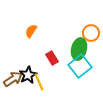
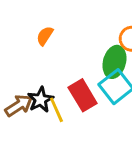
red rectangle: (52, 58) -> (83, 95), moved, size x1.5

